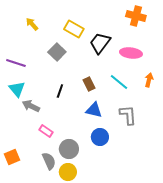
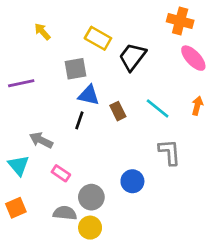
gray square: (57, 52) -> (75, 69), turned 36
pink ellipse: (131, 53) -> (193, 58), moved, turned 40
purple line: (16, 63) -> (21, 83), turned -30
cyan triangle: (17, 89) -> (19, 165), moved
blue triangle: (94, 110) -> (89, 95), moved
gray semicircle: (49, 161) -> (65, 213), turned -60

